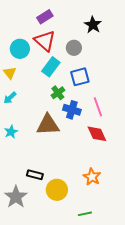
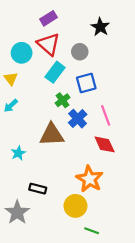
blue cross: (72, 110) -> (78, 119), turned 30
cyan star: (11, 132) -> (18, 153), moved
orange star: (92, 177) -> (89, 179), moved, size x1.4
yellow circle: (57, 190) -> (75, 206), moved
green line: (85, 214) -> (92, 231), turned 32

